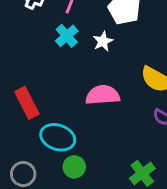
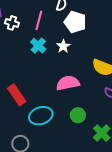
cyan ellipse: (58, 137) -> (41, 116), turned -30
green circle: (74, 167) -> (78, 115), moved

